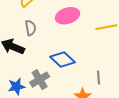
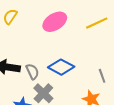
gray semicircle: (31, 28) -> (32, 72), moved

